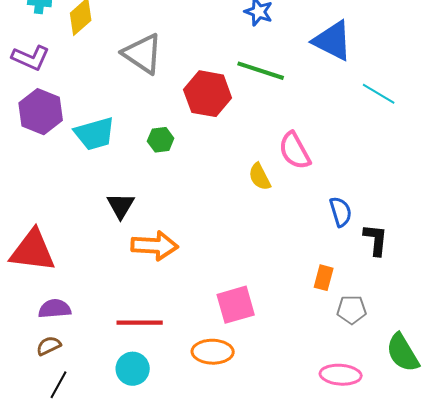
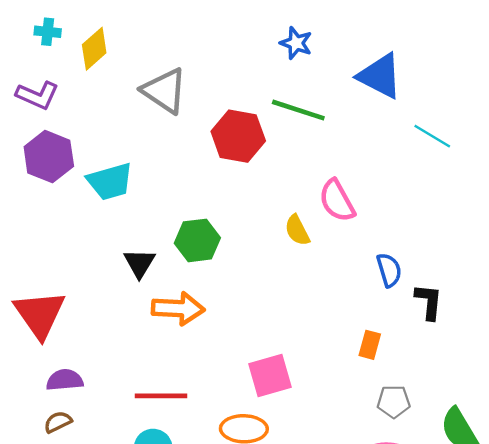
green hexagon: (161, 140) -> (197, 240), moved, size x1.5
red triangle: (33, 251) -> (40, 314), turned 48
gray pentagon: (352, 310) -> (394, 402), moved

